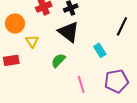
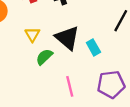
black triangle: (69, 32) -> (67, 38), moved
yellow triangle: (32, 41) -> (32, 35), moved

